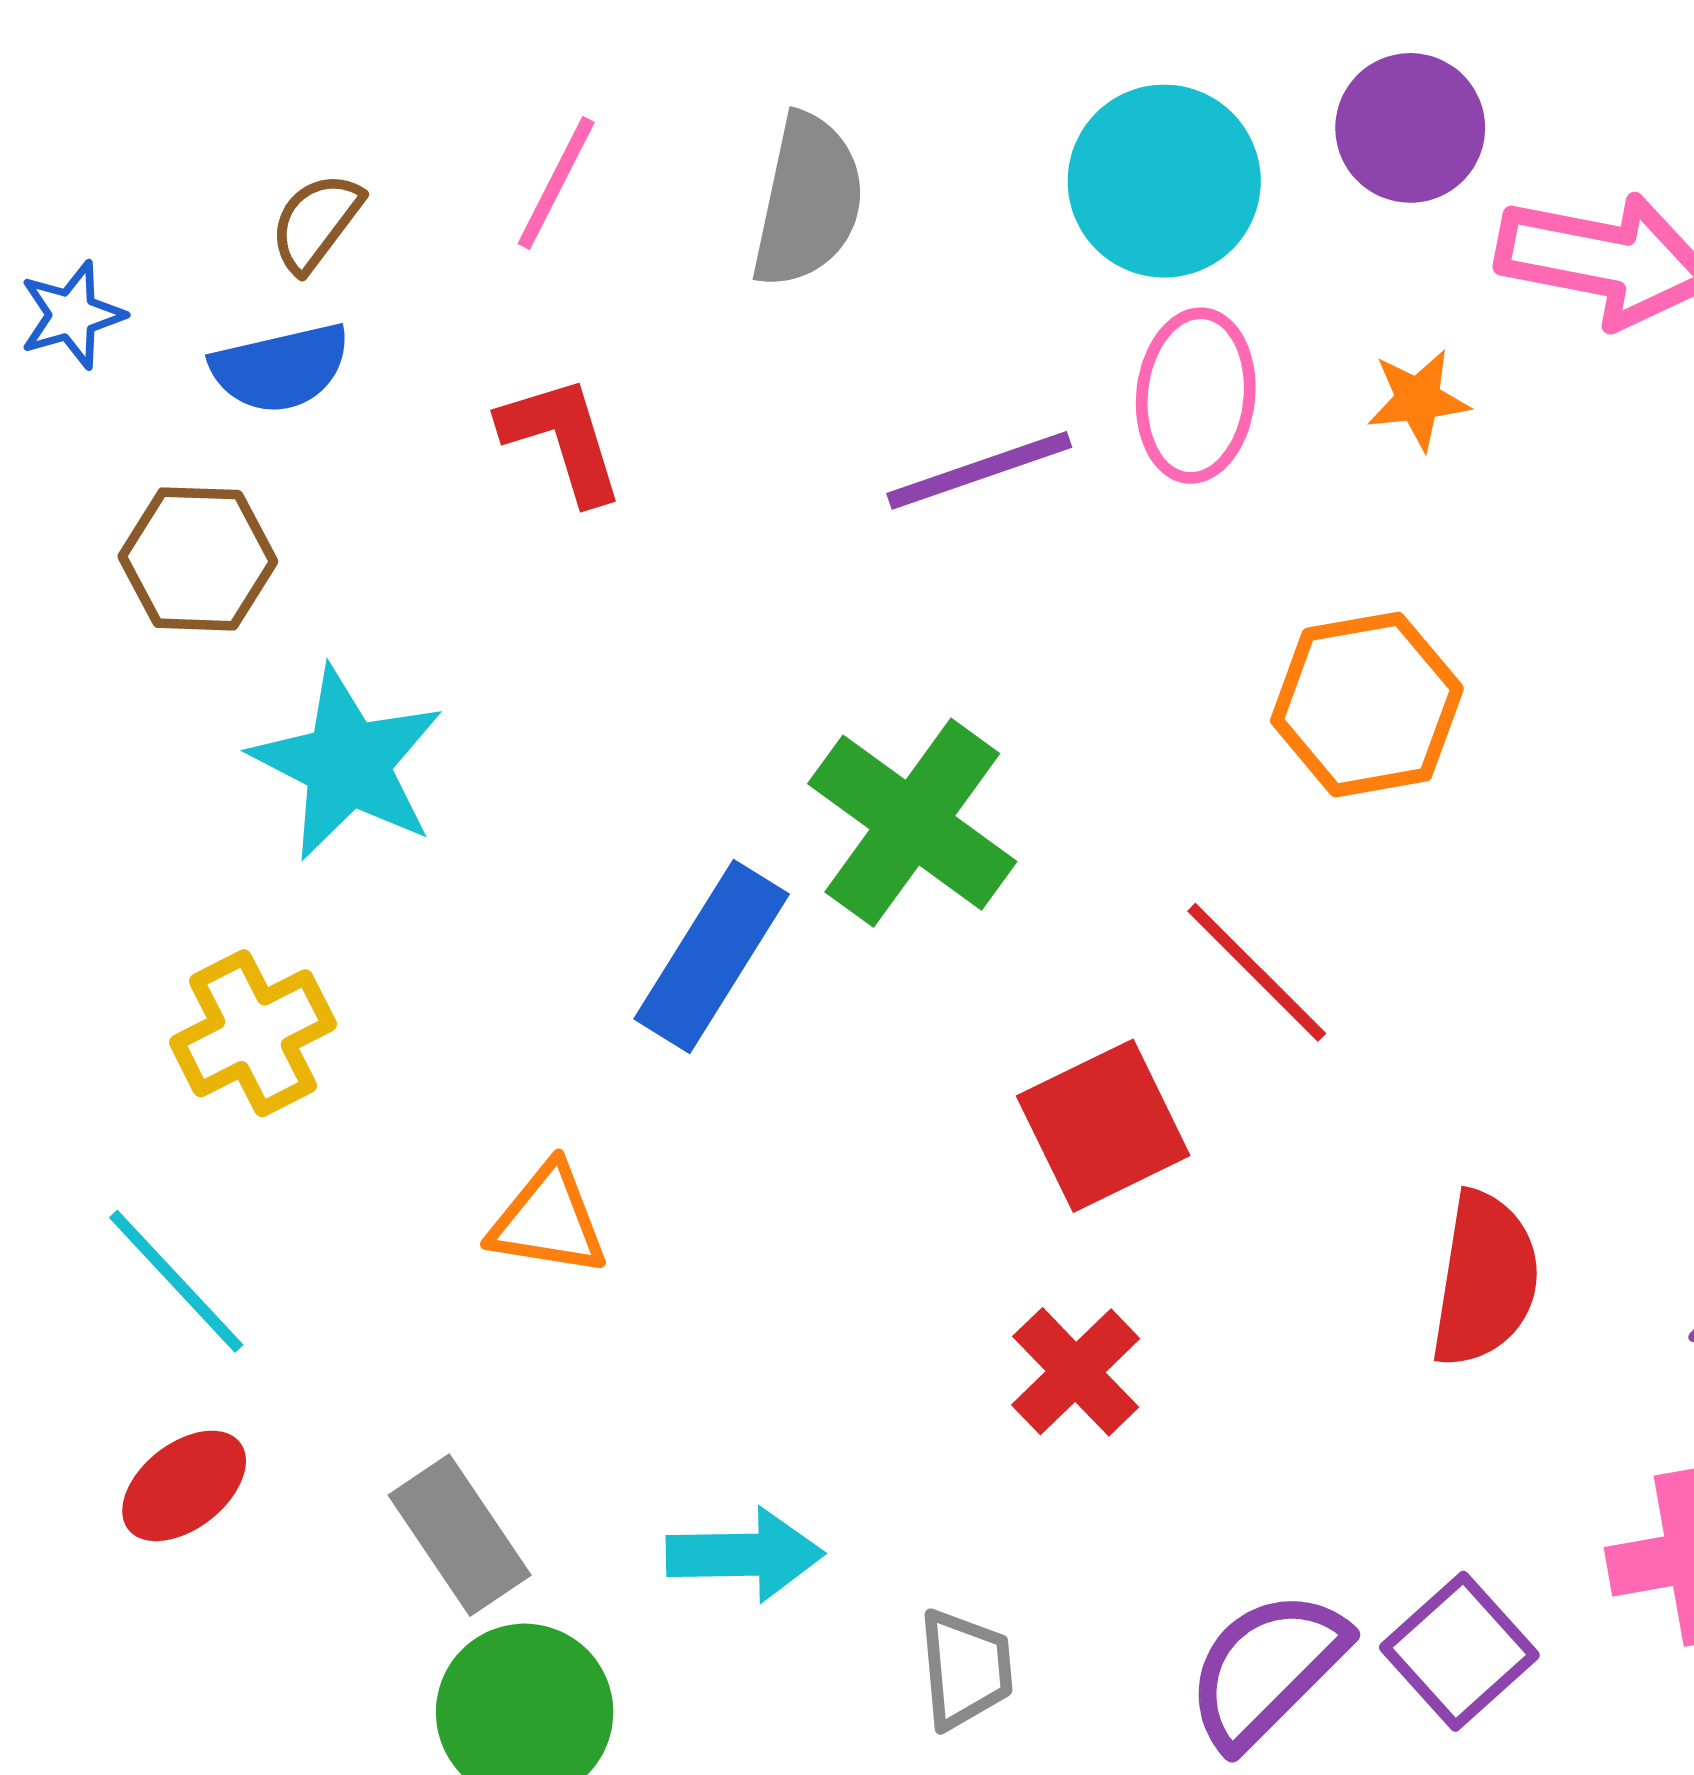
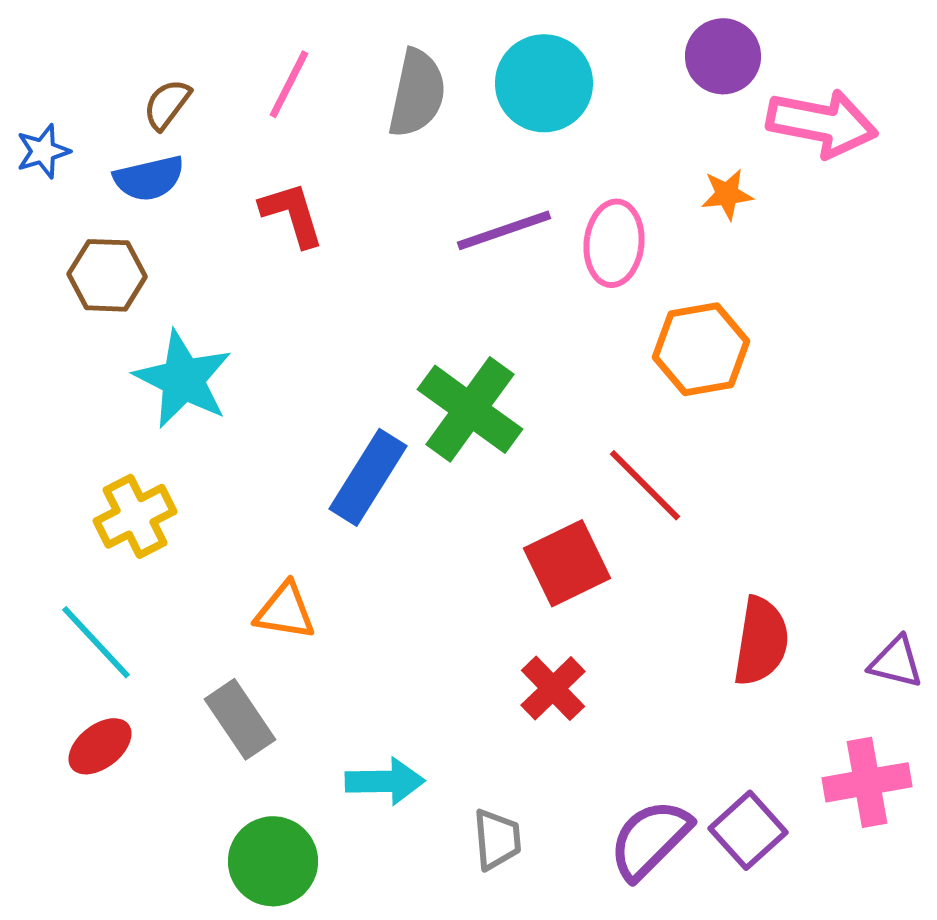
cyan circle: (1164, 181) -> (544, 83), moved
pink ellipse: (1196, 396) -> (614, 243), moved
gray rectangle: (460, 1535) -> (240, 719), moved

